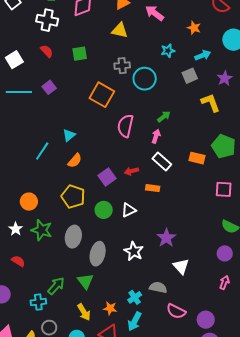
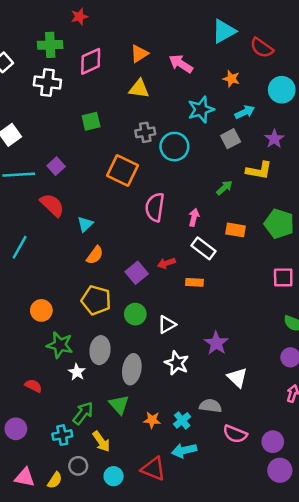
red semicircle: (47, 51) -> (52, 205), moved, size x1.5
cyan star: (168, 51) -> (201, 110), size x1.5
yellow L-shape: (211, 103) -> (259, 170), turned 125
green arrow: (164, 117) -> (224, 188), moved
cyan line: (42, 151) -> (20, 247), moved
orange rectangle: (197, 158) -> (236, 230), moved
white triangle: (129, 210) -> (167, 324), moved
white star: (16, 229) -> (77, 372), moved
orange star: (110, 308) -> (152, 420), moved
yellow arrow: (84, 312) -> (101, 441), moved
cyan arrow: (135, 321) -> (184, 450), turned 54

